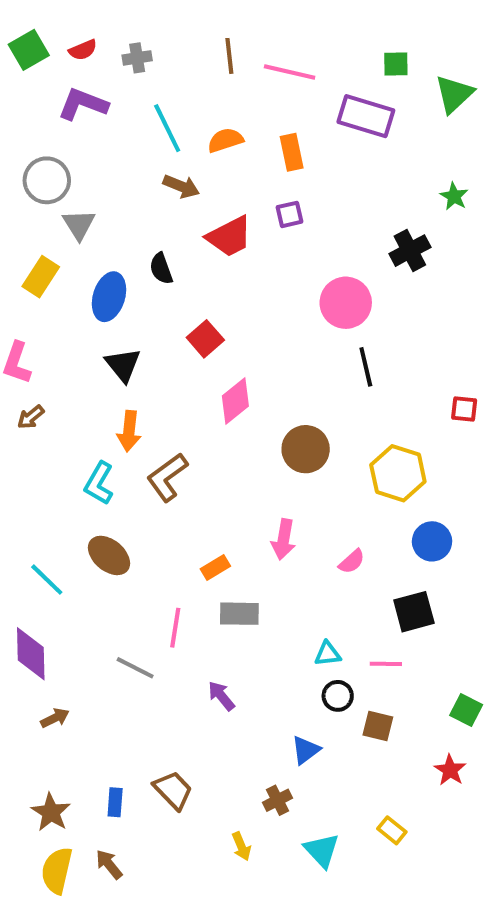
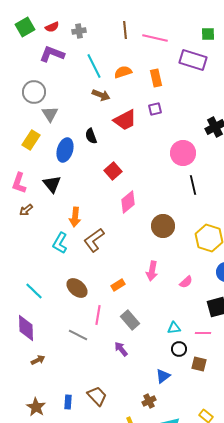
black triangle: (123, 365) -> (52, 184), moved
brown ellipse: (109, 555) -> (77, 288), moved
gray rectangle: (239, 614) -> (130, 320), moved, turned 48

